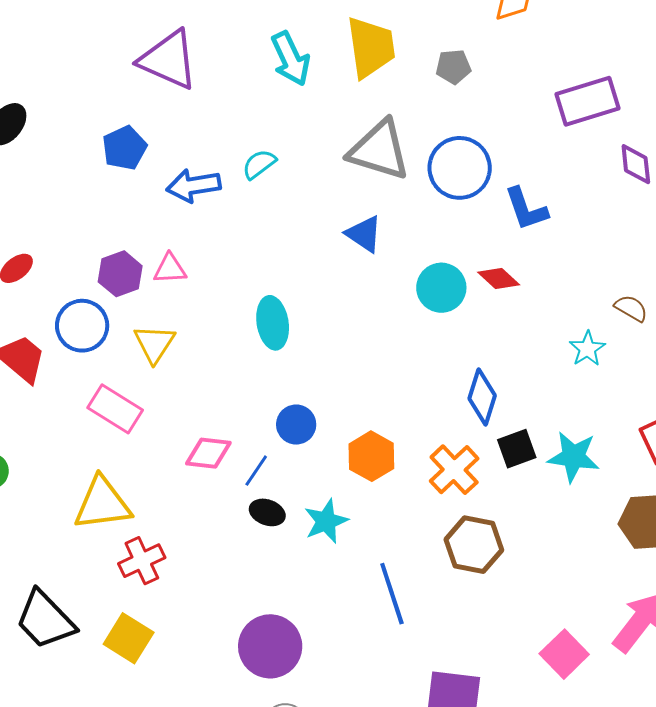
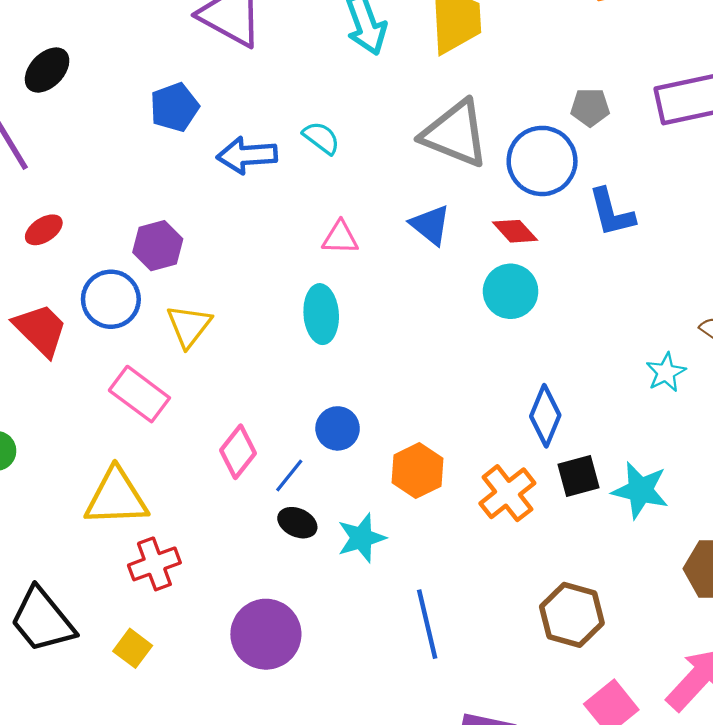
gray pentagon: (453, 67) -> (590, 107), moved
cyan semicircle: (259, 164) -> (321, 138), turned 69
pink triangle: (170, 269) -> (340, 238), moved
red diamond: (499, 279) -> (515, 231), moved
pink diamond: (208, 453) -> (238, 452), turned -63
brown hexagon: (474, 545) -> (572, 615), moved
yellow square: (129, 638) -> (133, 648), size x0.7
purple circle: (270, 646) -> (266, 634), moved

